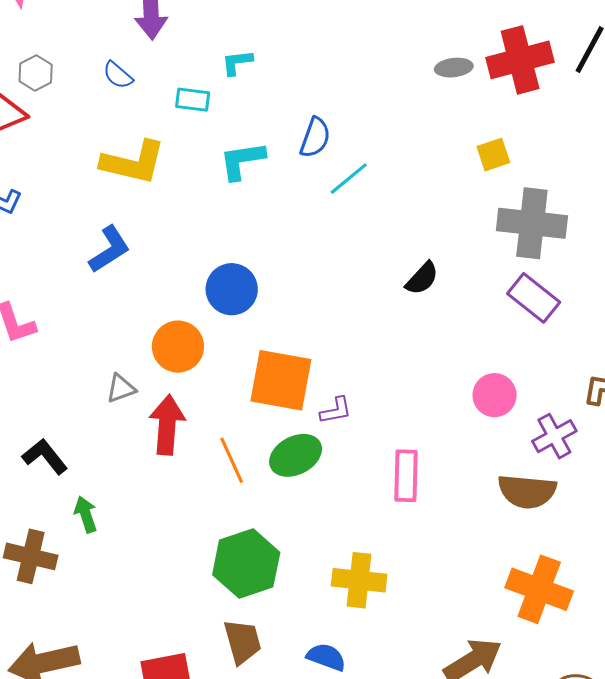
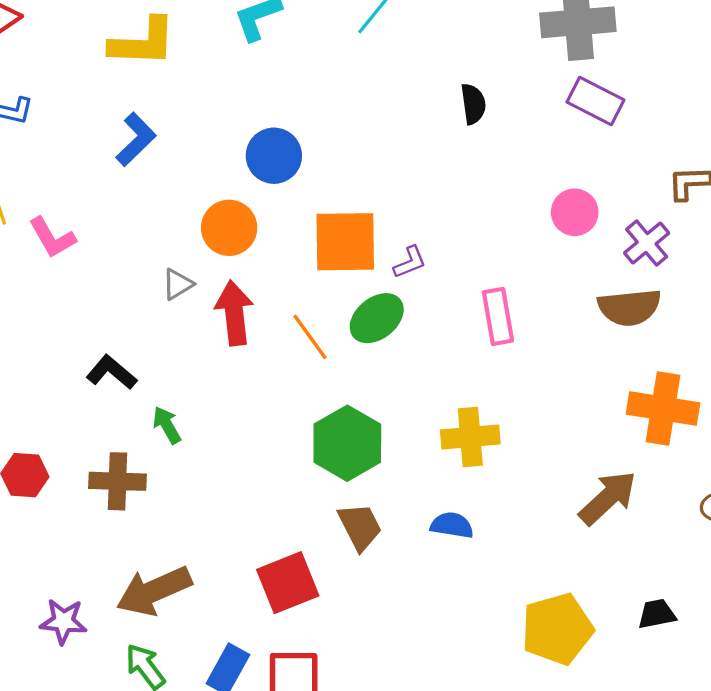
black semicircle: (422, 278) -> (473, 104), turned -39

